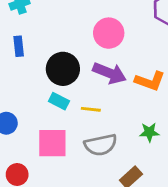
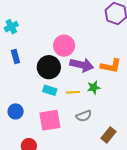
pink circle: (109, 33) -> (64, 46), moved
green star: (149, 132) -> (94, 87), moved
gray semicircle: (101, 145) -> (84, 116), size x0.7

